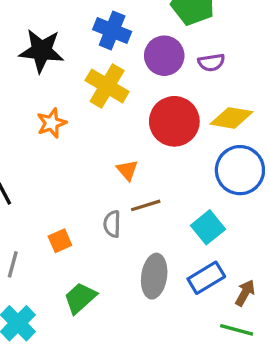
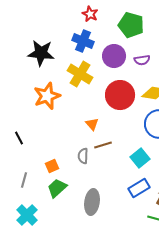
orange star: (52, 123) -> (47, 96), size x1.5
gray ellipse: (154, 276) -> (92, 202), moved
green trapezoid: (80, 298) -> (57, 188), moved

